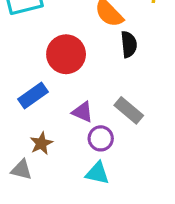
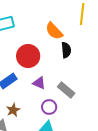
purple triangle: (83, 112) -> (39, 83), moved

